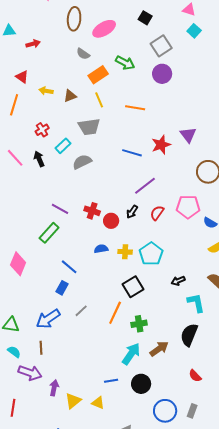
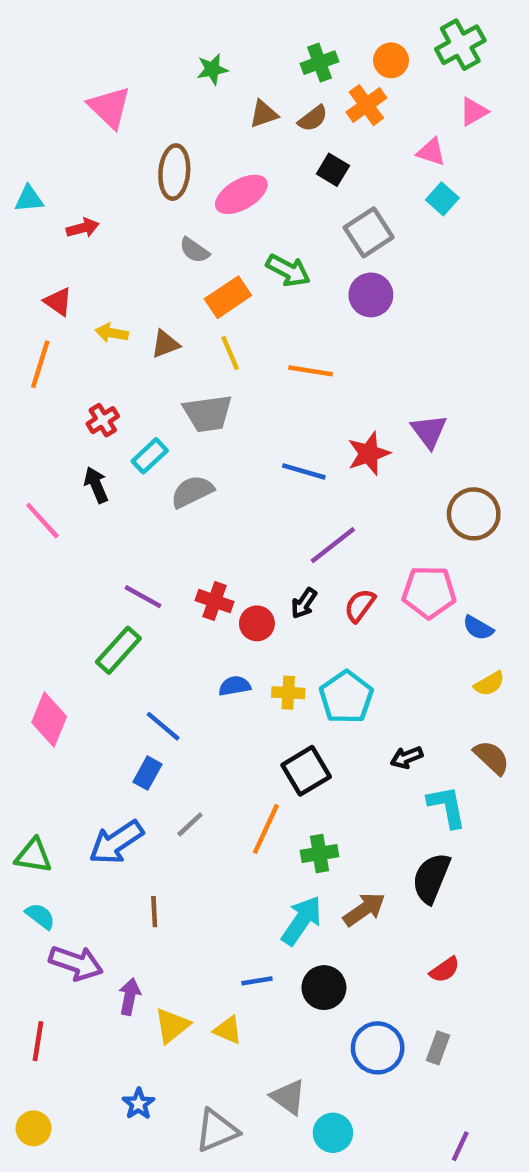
pink line: (15, 158) -> (42, 521), moved
brown line: (41, 348) -> (154, 912), moved
red semicircle: (195, 376) -> (445, 970), turned -80

